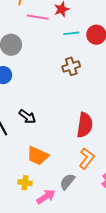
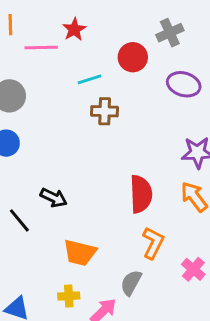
cyan line: (71, 33) -> (89, 79), moved
brown cross: (71, 66) -> (105, 111), turned 30

